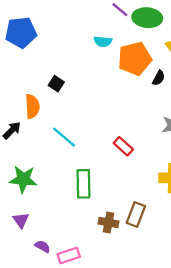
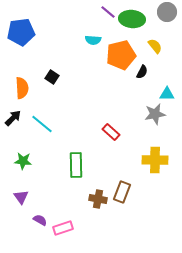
orange semicircle: (32, 106) -> (22, 88), moved
cyan line: (64, 137) -> (42, 124), moved
green star: (23, 179) -> (23, 161), size x0.7

